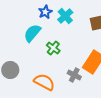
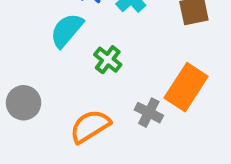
orange semicircle: (44, 82) -> (90, 126), turned -60

